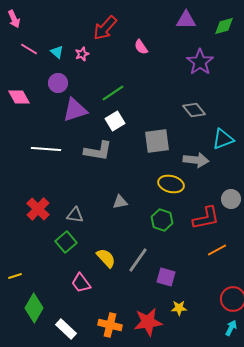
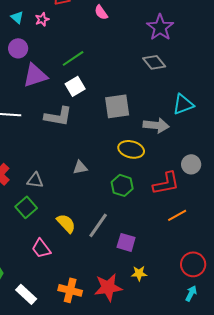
gray diamond: (194, 110) -> (154, 62), moved

